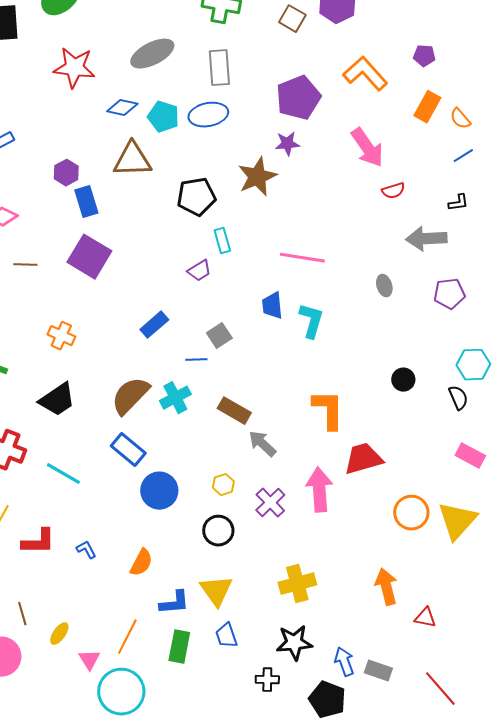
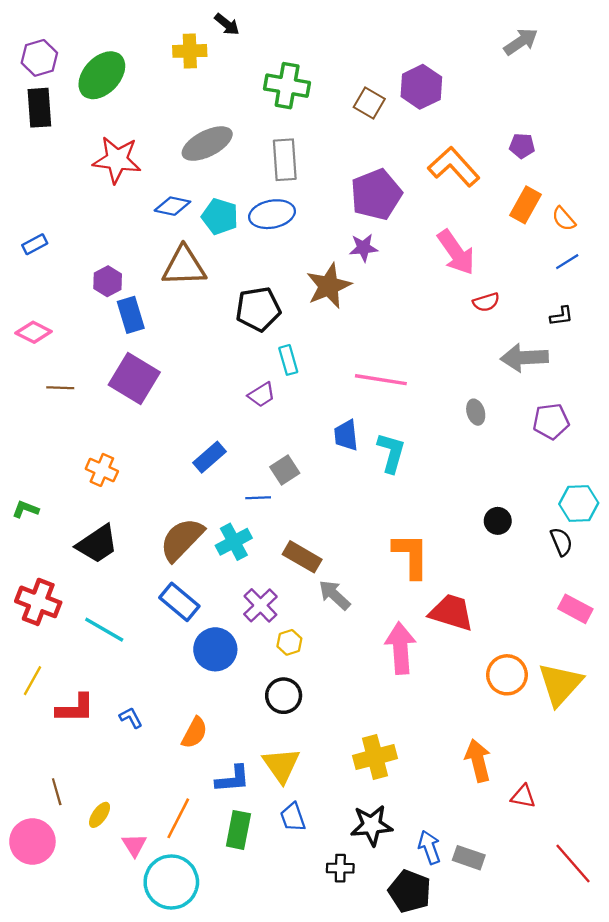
red trapezoid: (363, 459) -> (451, 612), turned 33
purple cross: (270, 503) -> (260, 605), moved
red line: (440, 689) -> (573, 863), moved

